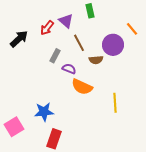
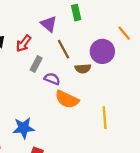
red arrow: (47, 28) -> (24, 43), moved

